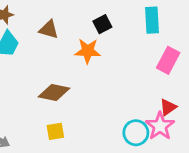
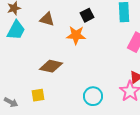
yellow square: (55, 131) -> (38, 95), moved
cyan circle: (136, 133) -> (93, 96), moved

